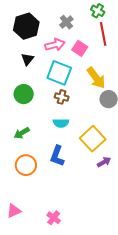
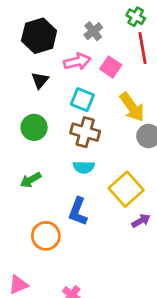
cyan square: (59, 73) -> (82, 100), size x0.7
brown cross: (62, 97) -> (85, 132), size x1.5
orange circle: (26, 165) -> (46, 236), moved

